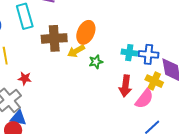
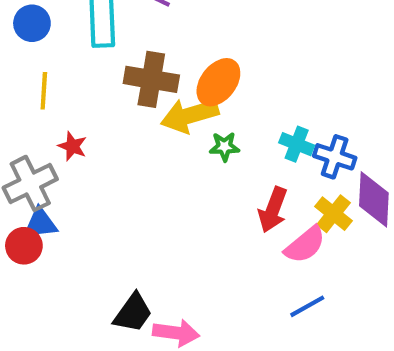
yellow arrow: (76, 51) -> (190, 115), size x1.5
blue triangle: (18, 118) -> (40, 223), turned -30

